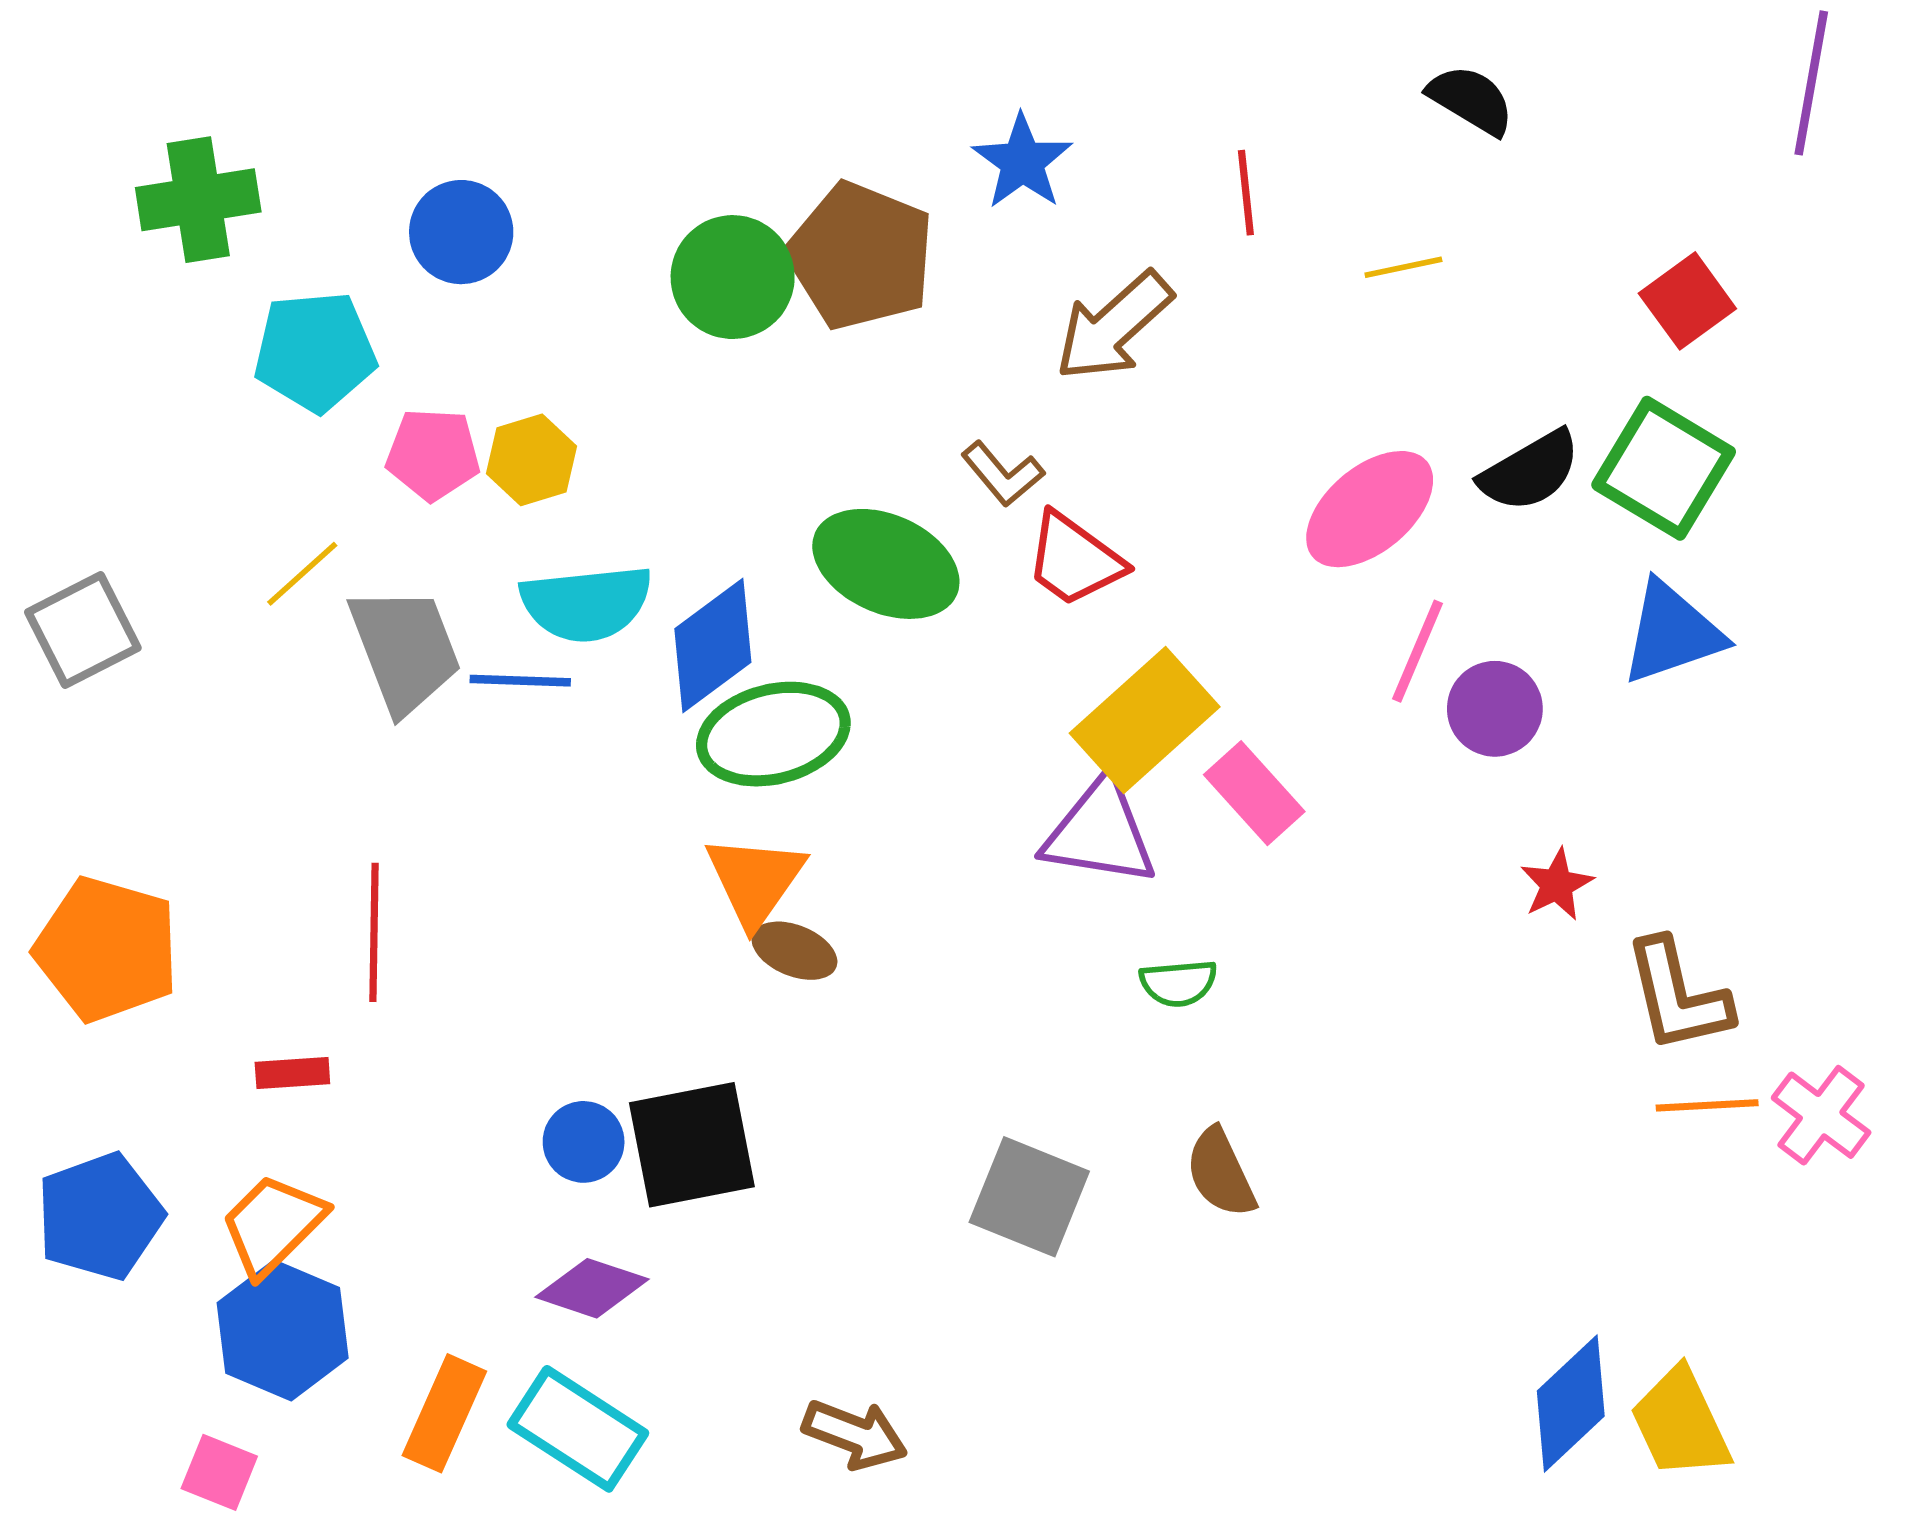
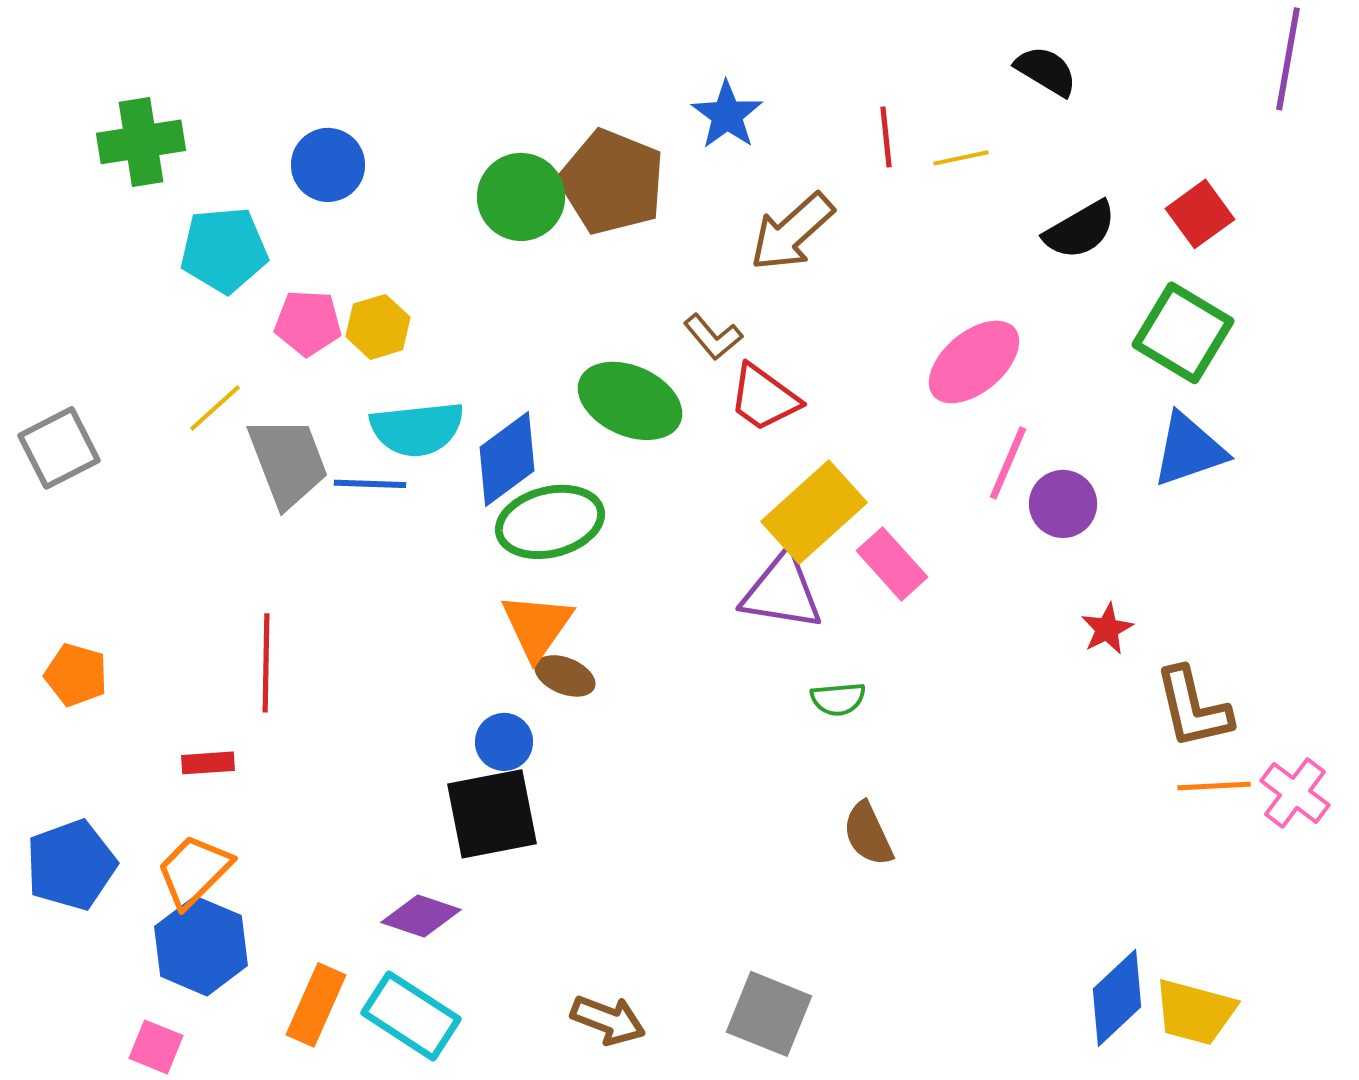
yellow line: (1403, 267) -> (961, 158), moved
black semicircle: (1530, 471) -> (1080, 230), moved
orange pentagon: (107, 949) -> (76, 675), size x0.6
blue circle: (584, 1142) -> (504, 742), moved
gray square: (1029, 1197) -> (769, 1014), moved
yellow trapezoid: (1680, 1423) -> (1195, 1012), turned -50

